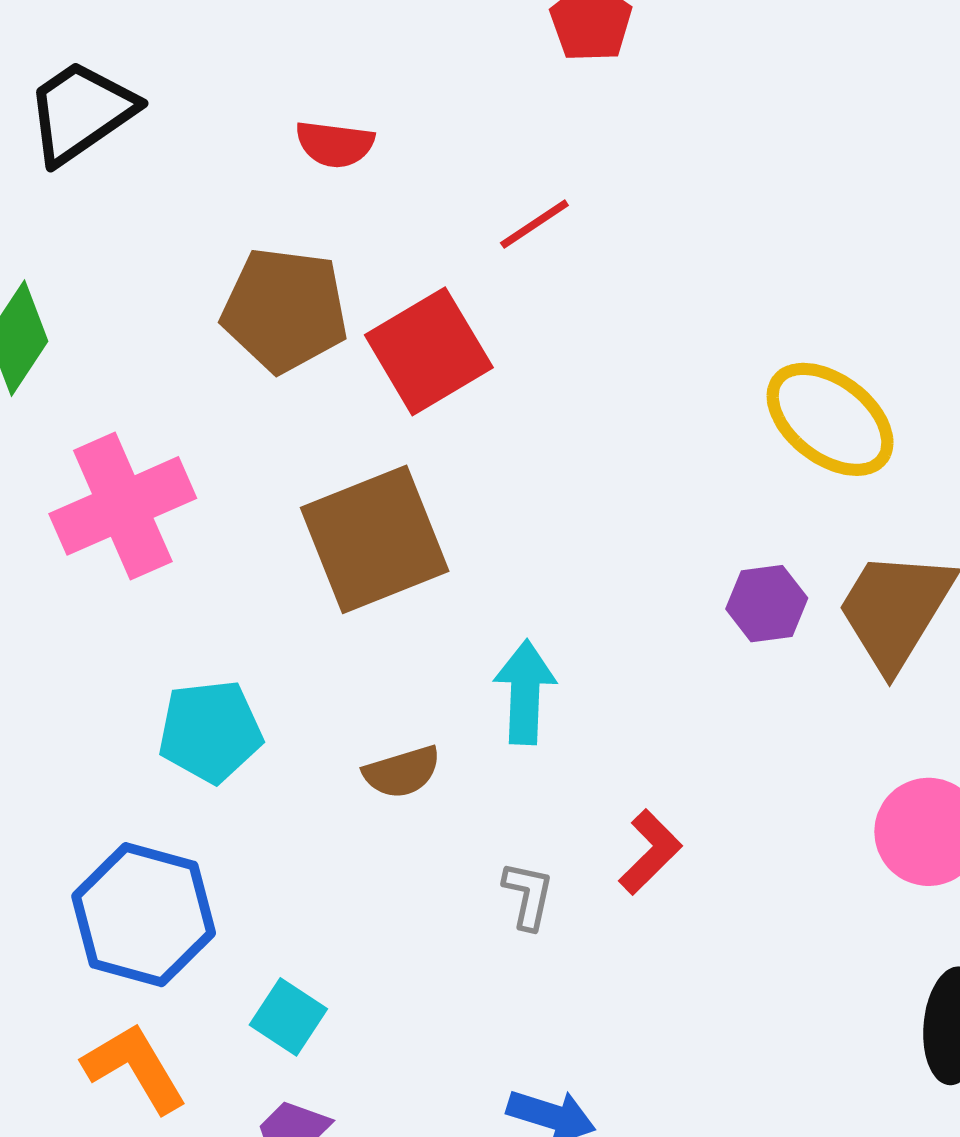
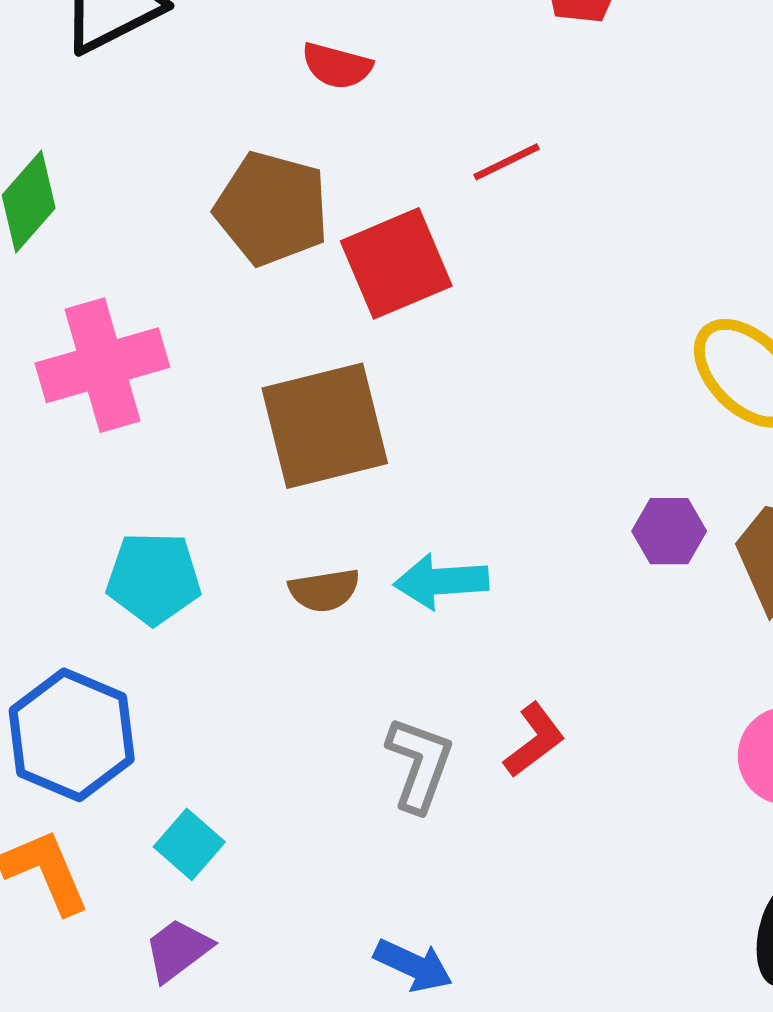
cyan arrow: (525, 692) -> (441, 581), turned -104
brown semicircle: (402, 772) -> (324, 590), moved
gray L-shape: (528, 895) -> (419, 764), size x1.5

